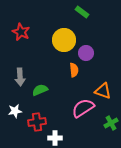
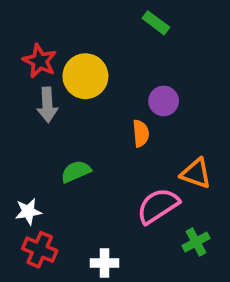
yellow circle: (64, 40) -> (85, 76), moved
gray arrow: (20, 77) -> (47, 105), moved
red cross: (37, 122) -> (40, 250), moved, turned 30
green cross: (111, 123) -> (196, 242), moved

